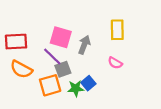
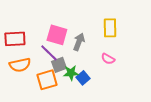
orange semicircle: (21, 69) -> (20, 65), turned -40
green star: (76, 88) -> (71, 73), moved

